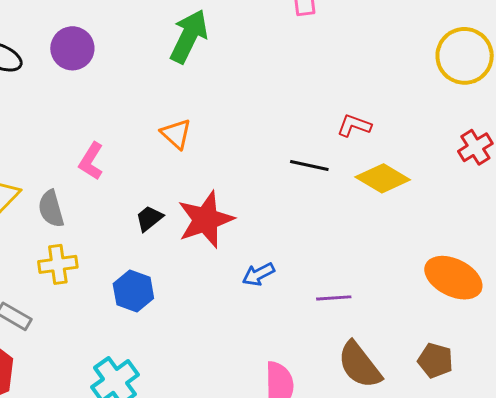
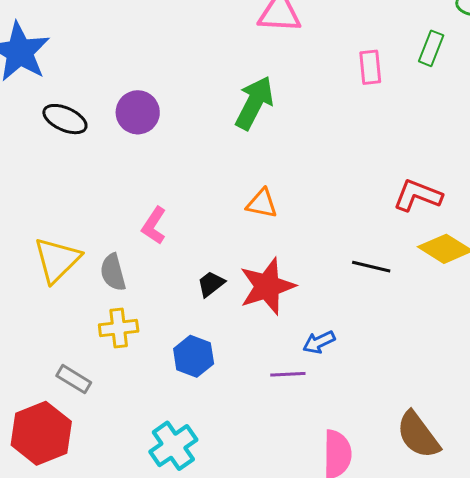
red L-shape: (354, 126) -> (418, 195), size x1.4
orange triangle: (176, 134) -> (262, 204), moved, turned -32
black line: (309, 166) -> (371, 267), moved
purple line: (334, 298) -> (288, 374), moved

